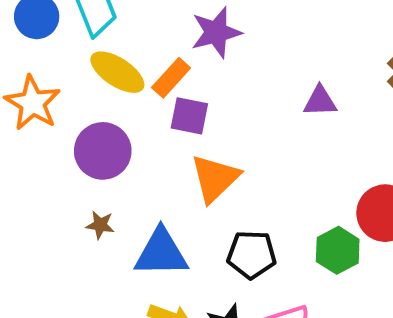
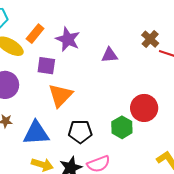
purple star: (216, 32) -> (68, 39), moved, turned -30
orange rectangle: (171, 78) -> (35, 34), moved

